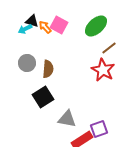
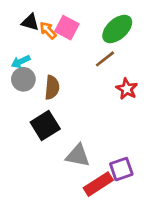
cyan arrow: (25, 29) -> (21, 62), moved
brown line: (109, 48) -> (105, 59), moved
red star: (103, 70) -> (127, 89), size x0.7

